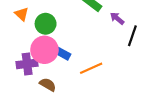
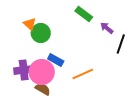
orange triangle: (22, 14) -> (30, 24), moved
pink circle: (44, 50) -> (42, 72), moved

